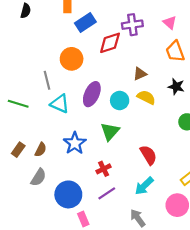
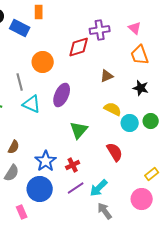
blue rectangle: (85, 23) -> (20, 28), moved, turned 60
yellow semicircle: (146, 97) -> (113, 109), moved
cyan circle: (120, 100) -> (130, 123), moved
blue star: (75, 143) -> (46, 161), moved
cyan arrow: (144, 186) -> (99, 188), moved
pink rectangle: (83, 219) -> (22, 212), moved

